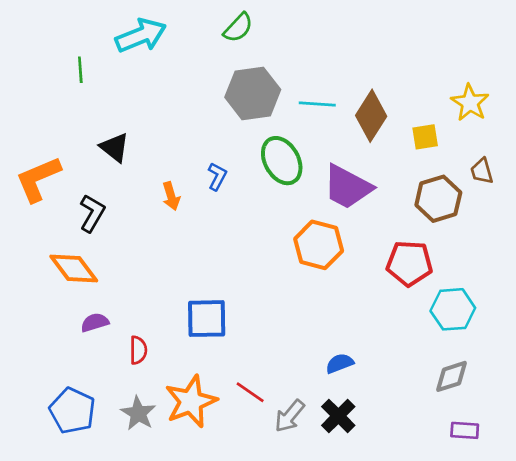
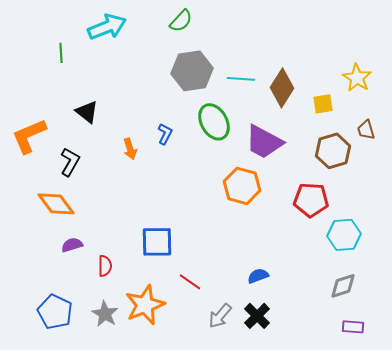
red line: (250, 392) -> (190, 282), moved

